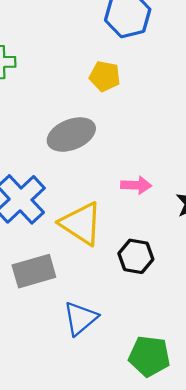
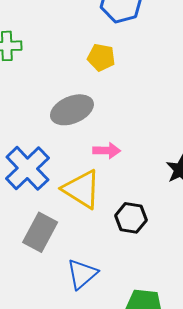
pink arrow: (136, 185) -> (107, 151), moved
gray rectangle: (34, 271) -> (40, 232), turned -45

